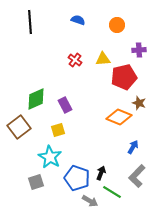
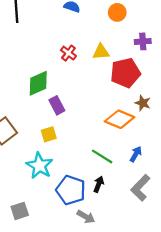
green diamond: (36, 99) -> (38, 83), moved
gray square: (36, 182) -> (20, 211), moved
green line: (112, 192) -> (102, 156), moved

